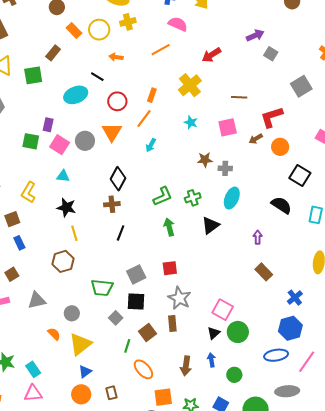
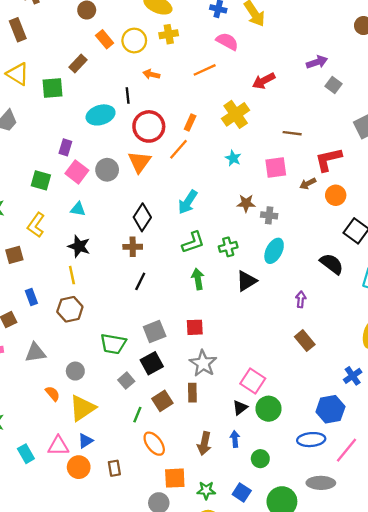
black line: (97, 77) -> (128, 96), turned 48
red circle: (117, 101) -> (149, 126), size x1.4
green square: (31, 141) -> (41, 180), moved
cyan arrow: (151, 145) -> (188, 202), moved, size x1.5
yellow line: (74, 233) -> (72, 275), moved
blue rectangle: (19, 243) -> (31, 297), moved
blue cross: (295, 298) -> (353, 376), moved
black square: (136, 302) -> (152, 363), turned -36
cyan rectangle: (33, 369) -> (26, 454), moved
pink triangle: (33, 393) -> (58, 446), moved

